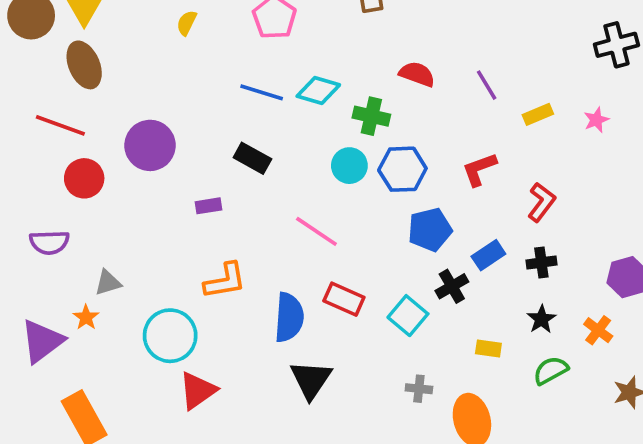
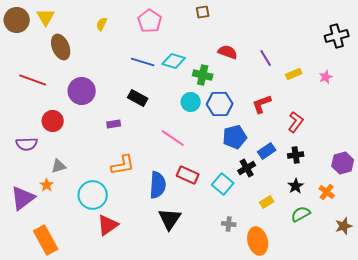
brown ellipse: (84, 65) -> (61, 47), moved
red circle: (84, 178) -> (53, 121), moved
yellow rectangle: (488, 348) -> (267, 202), turned -40

